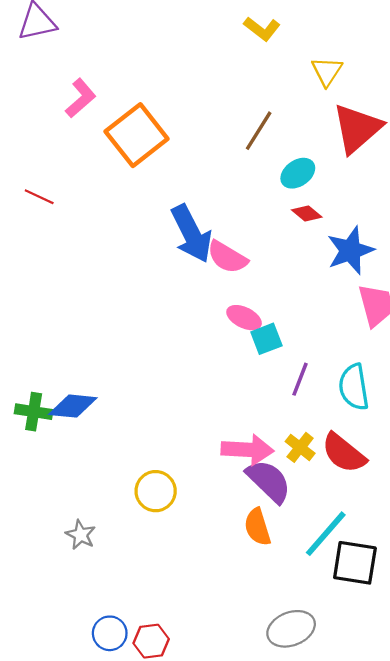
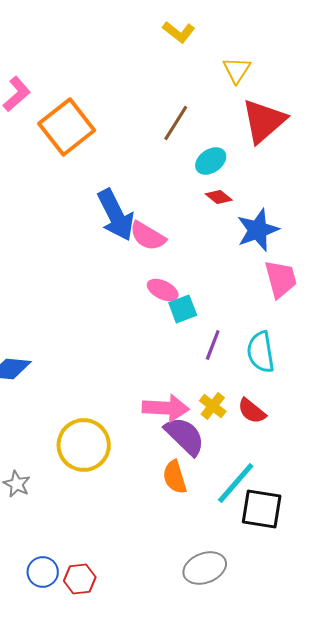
red semicircle: (344, 453) -> (252, 411), size x0.7
yellow circle: (156, 491) -> (84, 445), size x1.4

